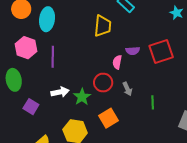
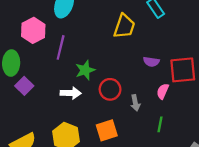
pink semicircle: (117, 62) -> (163, 91), moved
white arrow: (60, 92) -> (71, 93), moved
green star: (82, 97) -> (85, 70), moved
purple square: (31, 107) -> (24, 86), moved

